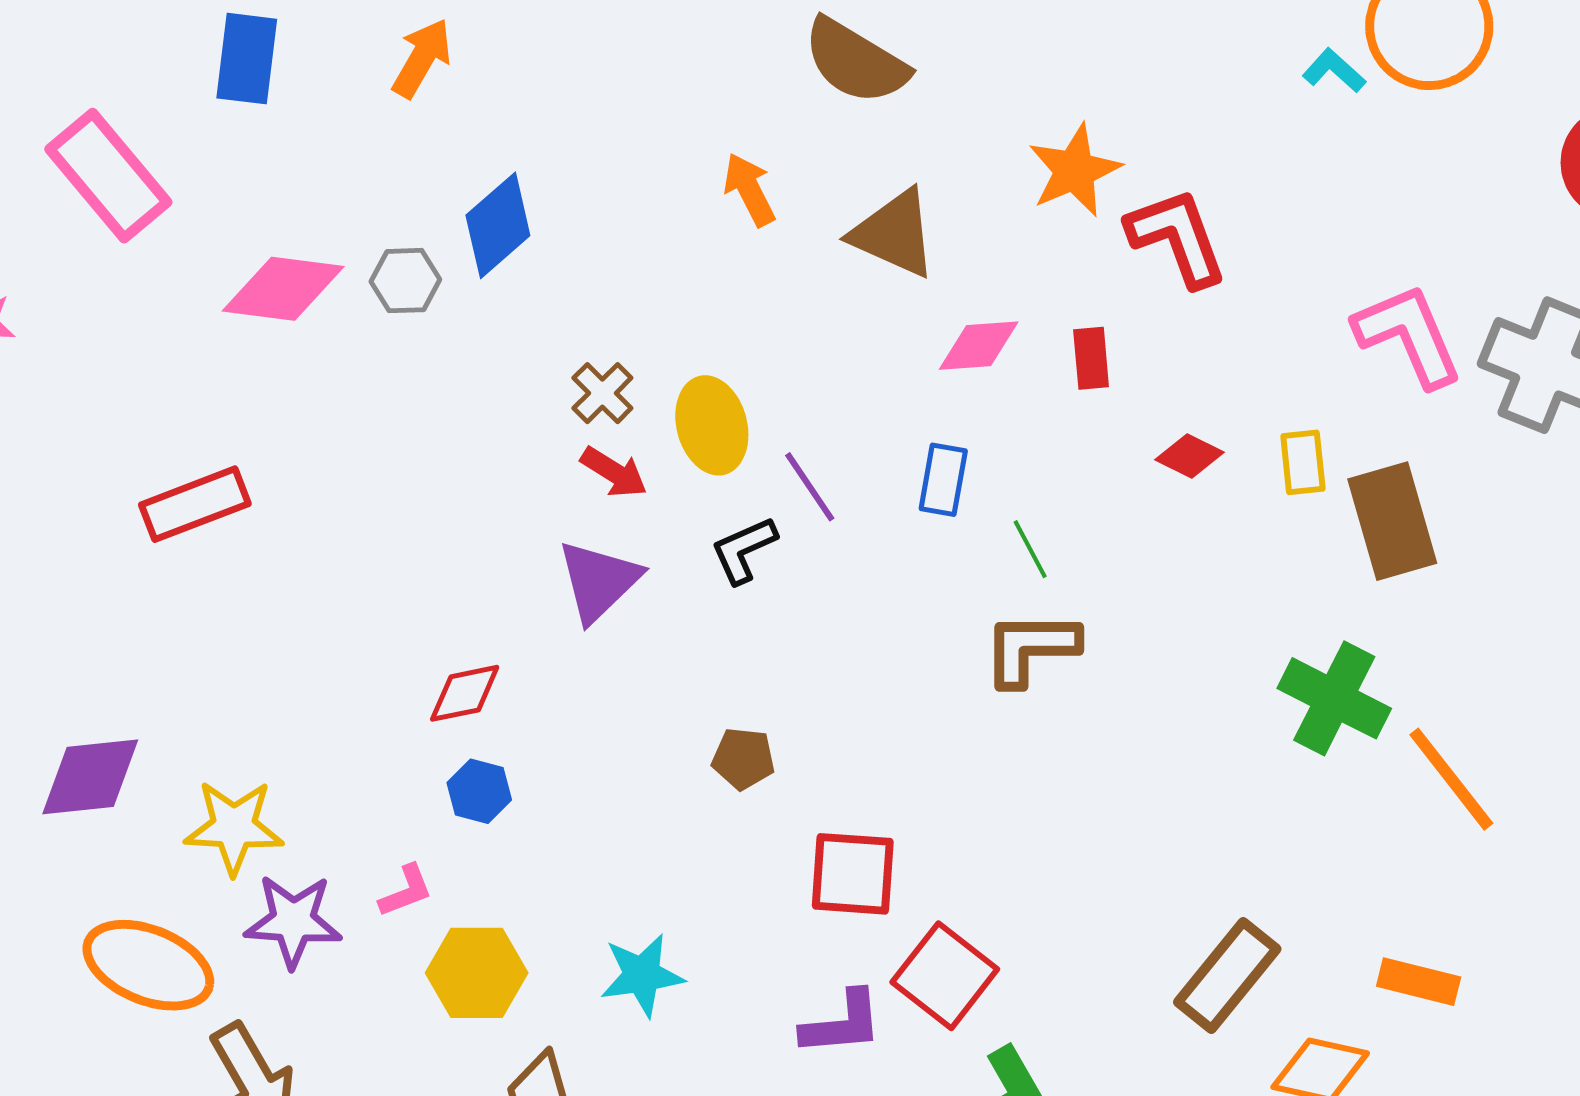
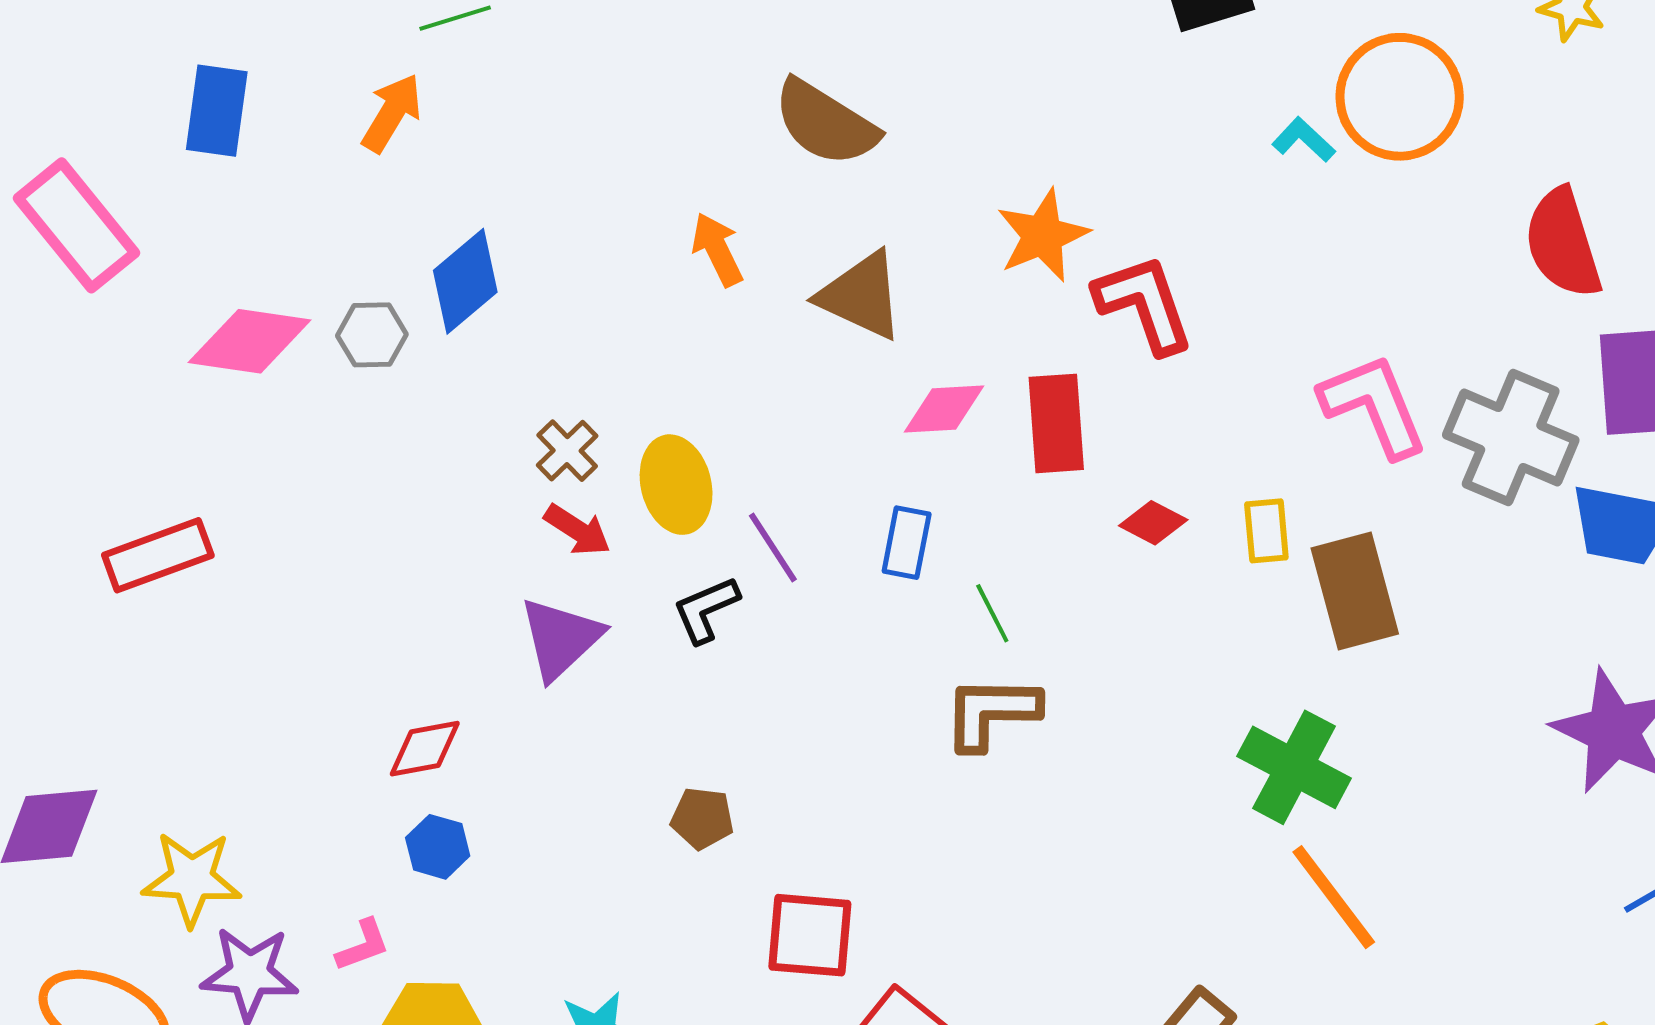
red rectangle: (1091, 358) -> (1056, 423), size x1.6
orange line: (1451, 779) -> (1334, 897), moved

